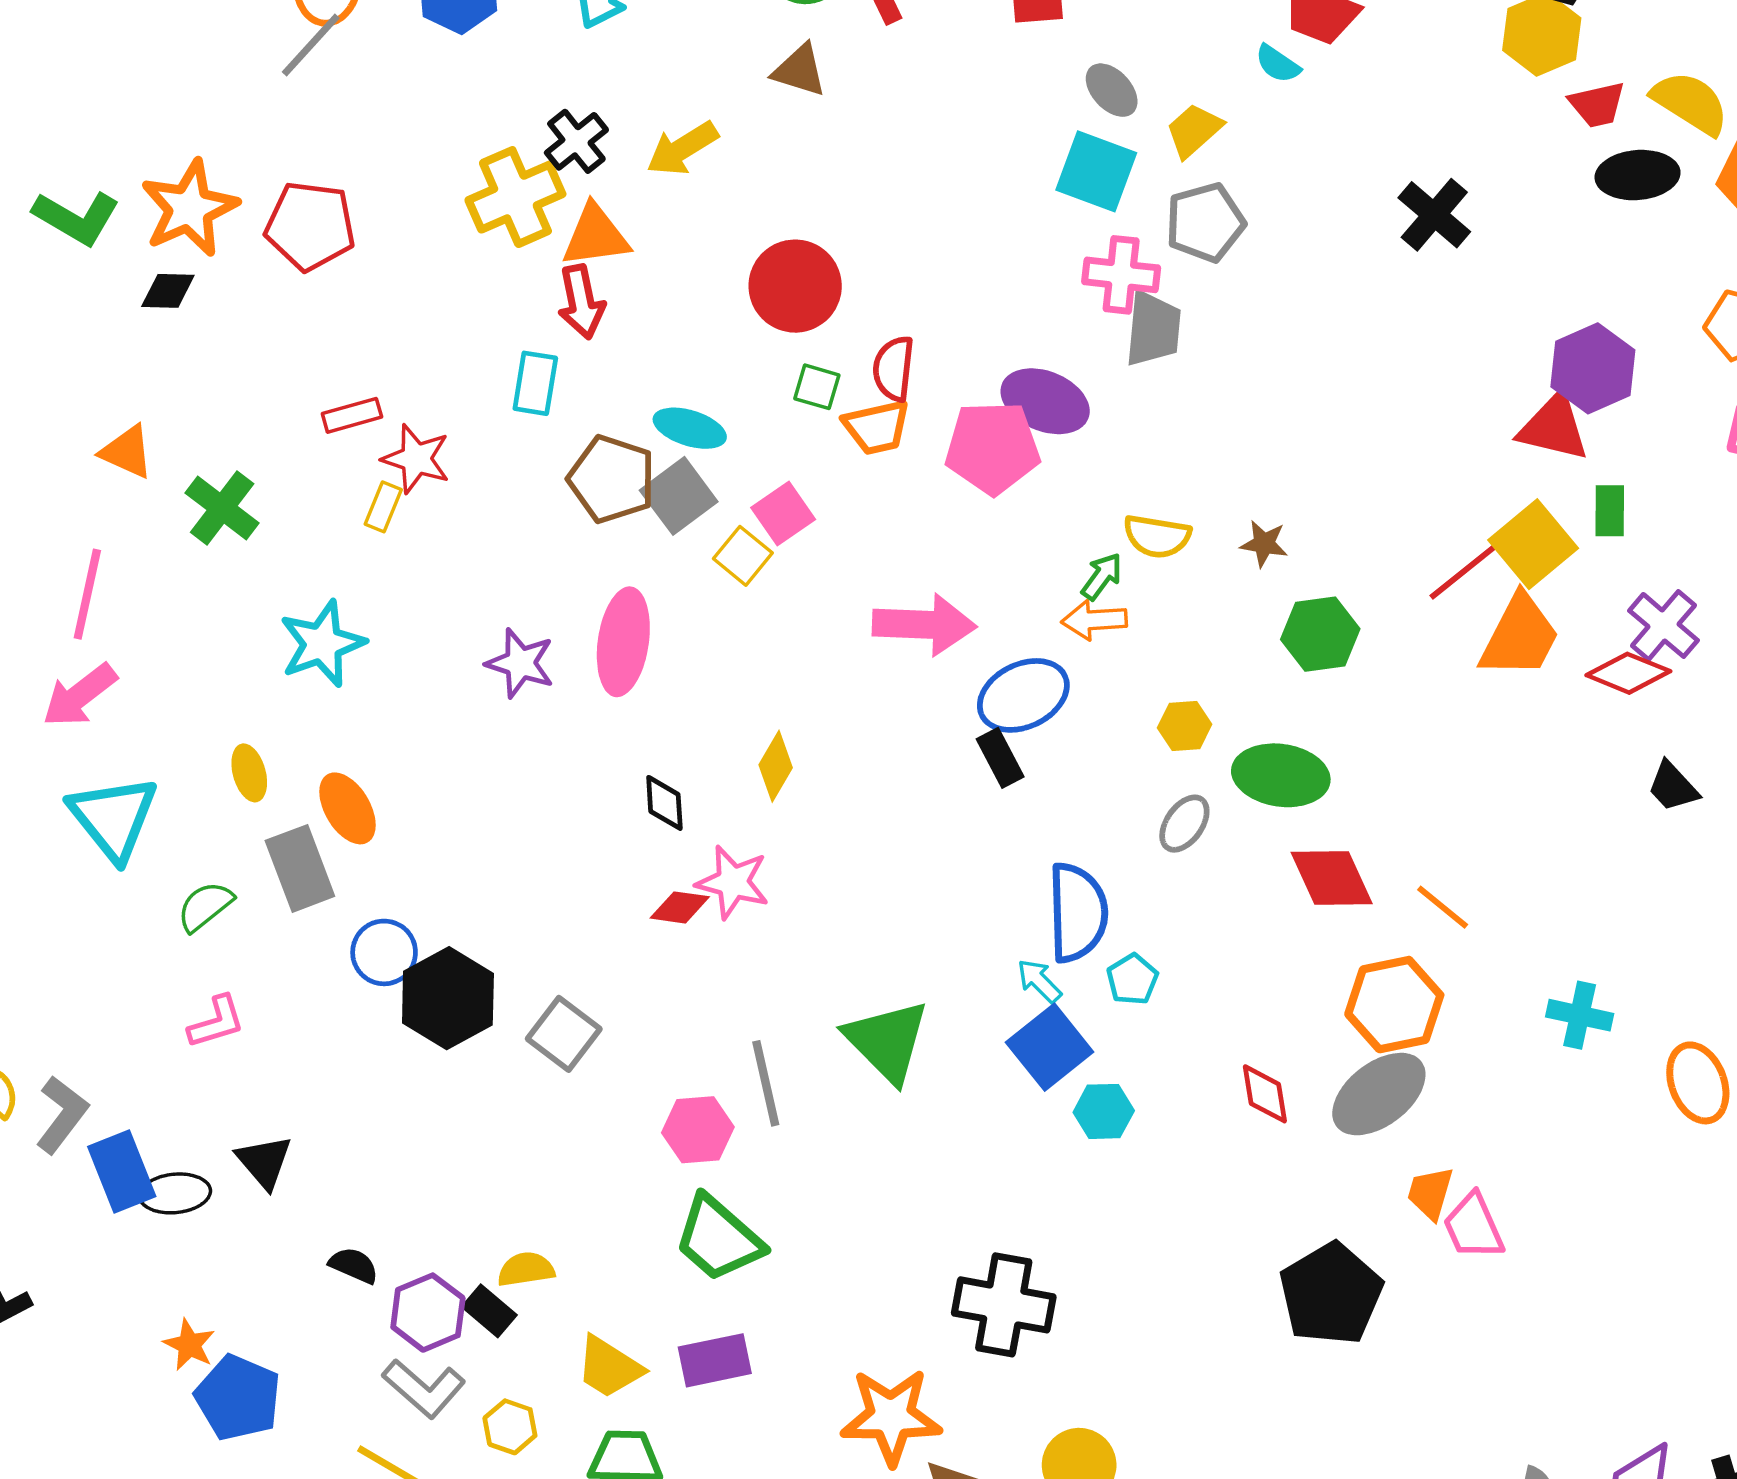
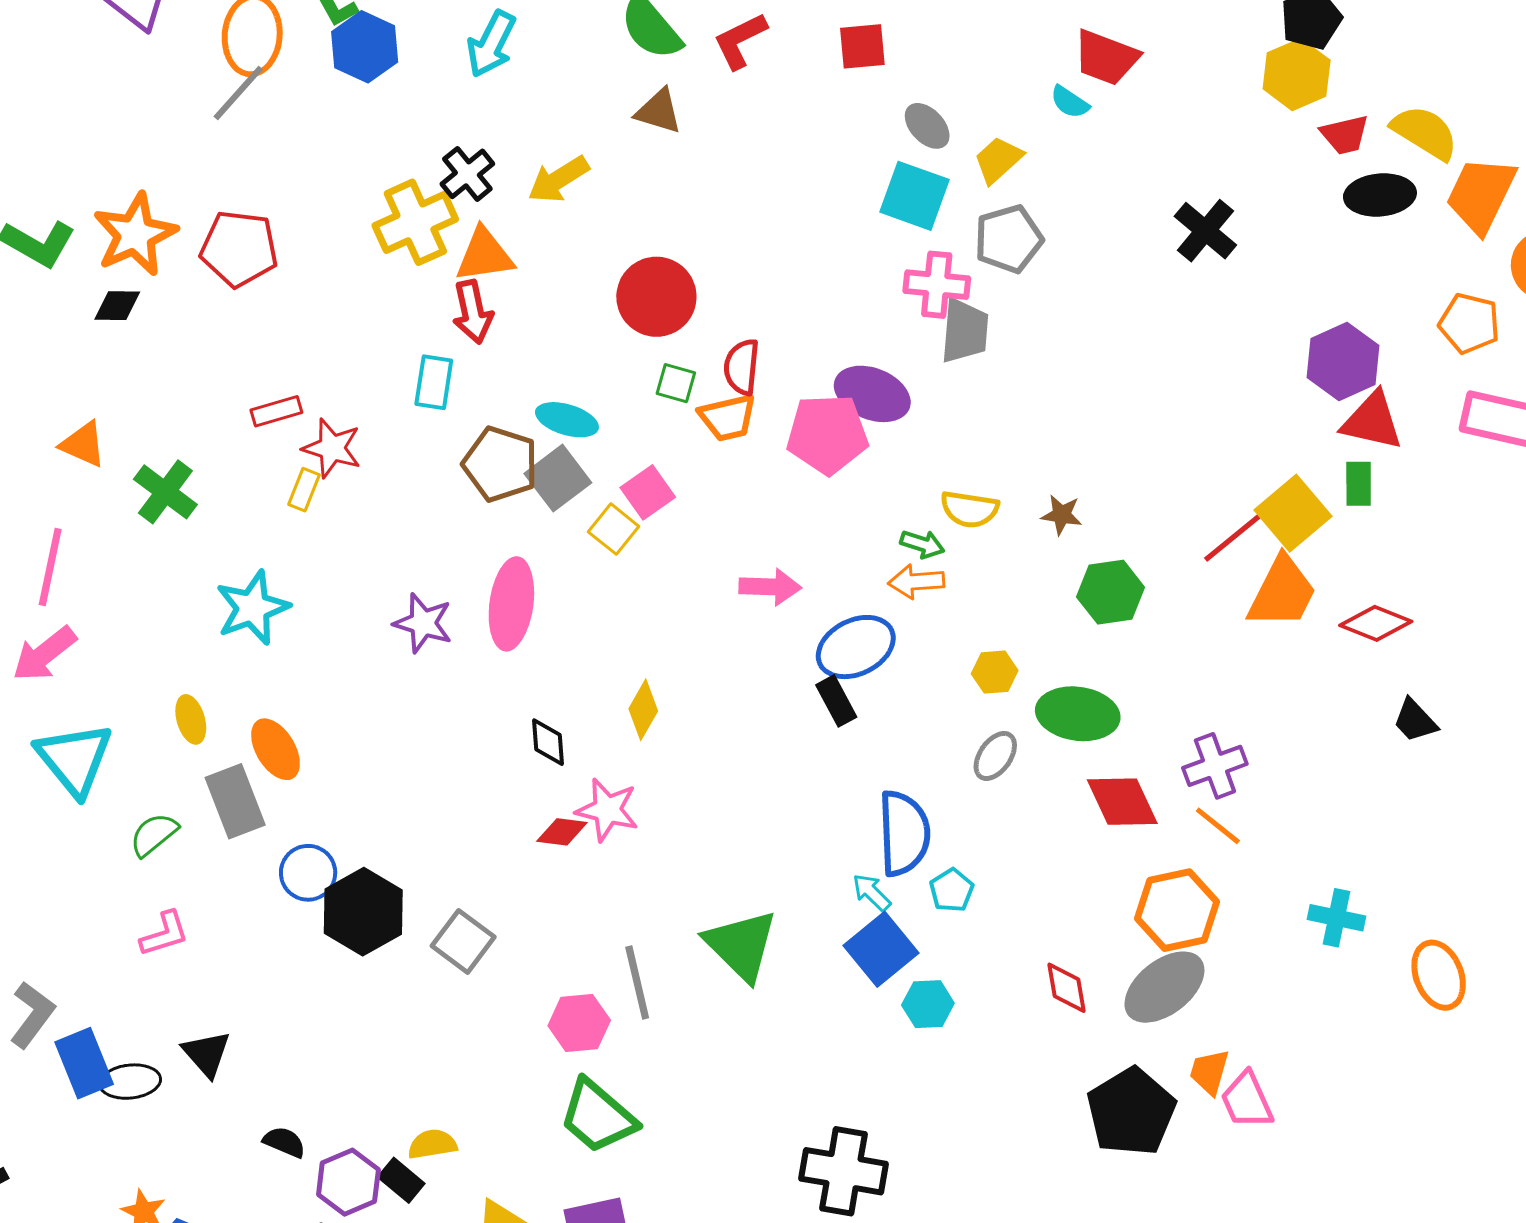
red triangle: (1554, 427) -> (1372, 421), moved
green arrow: (1102, 576) -> (922, 544), turned 72
pink arrow: (924, 625) -> (770, 587), size x0.7
purple cross: (1663, 625) -> (1215, 766), moved, turned 30
black pentagon: (1331, 1294) -> (1131, 1112), moved

